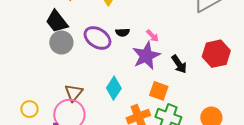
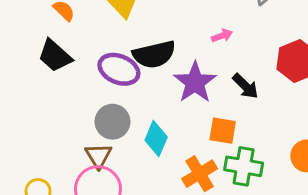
black semicircle: (123, 32) -> (154, 54), size x2.0
pink arrow: (153, 36) -> (222, 36), moved, turned -56
gray circle: (61, 42) -> (113, 122), moved

